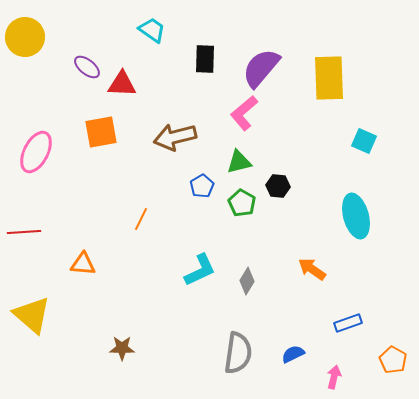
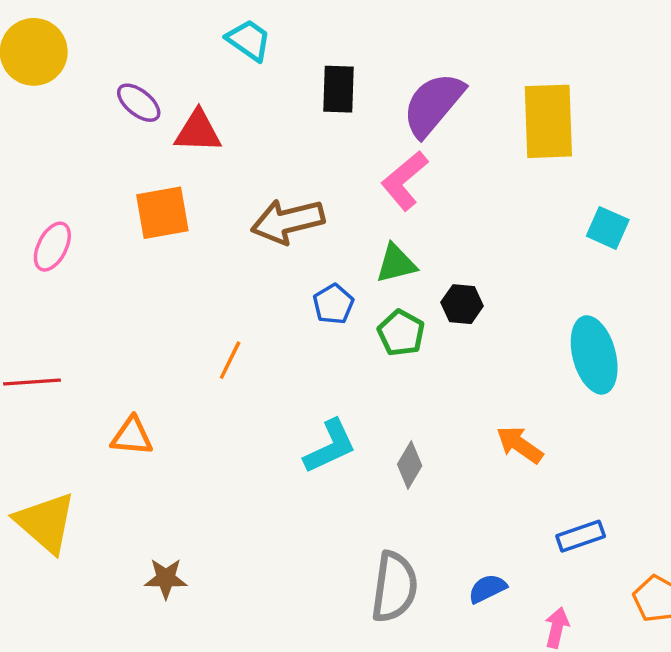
pink ellipse: (36, 152) -> (52, 247), size x0.7
brown star: (122, 348) -> (166, 578), moved

